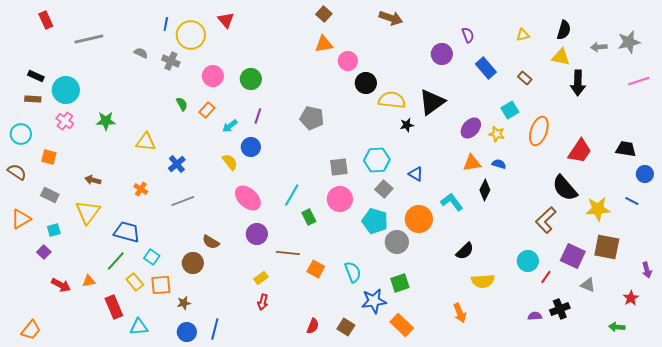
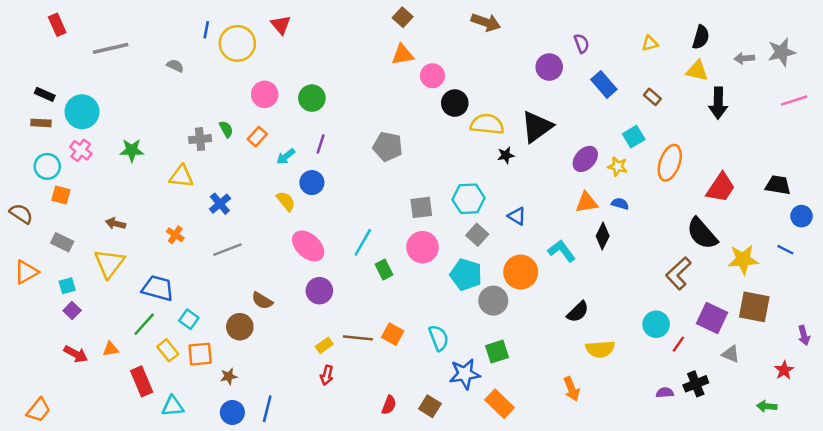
gray cross: (171, 61) -> (200, 139), moved, turned -30
cyan circle: (21, 134) -> (47, 166), moved
purple square: (44, 252) -> (72, 311), moved
brown line: (288, 253) -> (358, 338), moved

